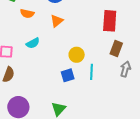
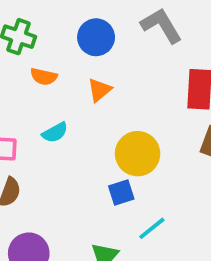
yellow circle: (77, 55) -> (138, 154), size x1.5
cyan line: (92, 72) -> (152, 228), moved, turned 49

